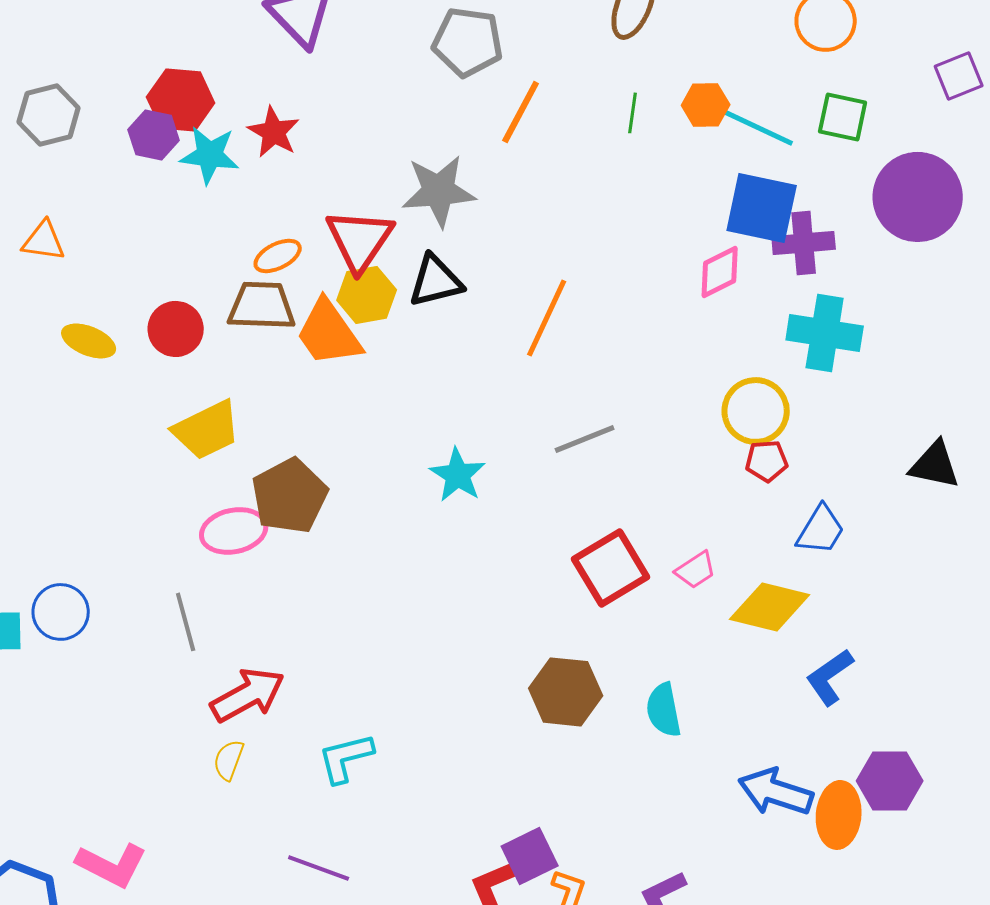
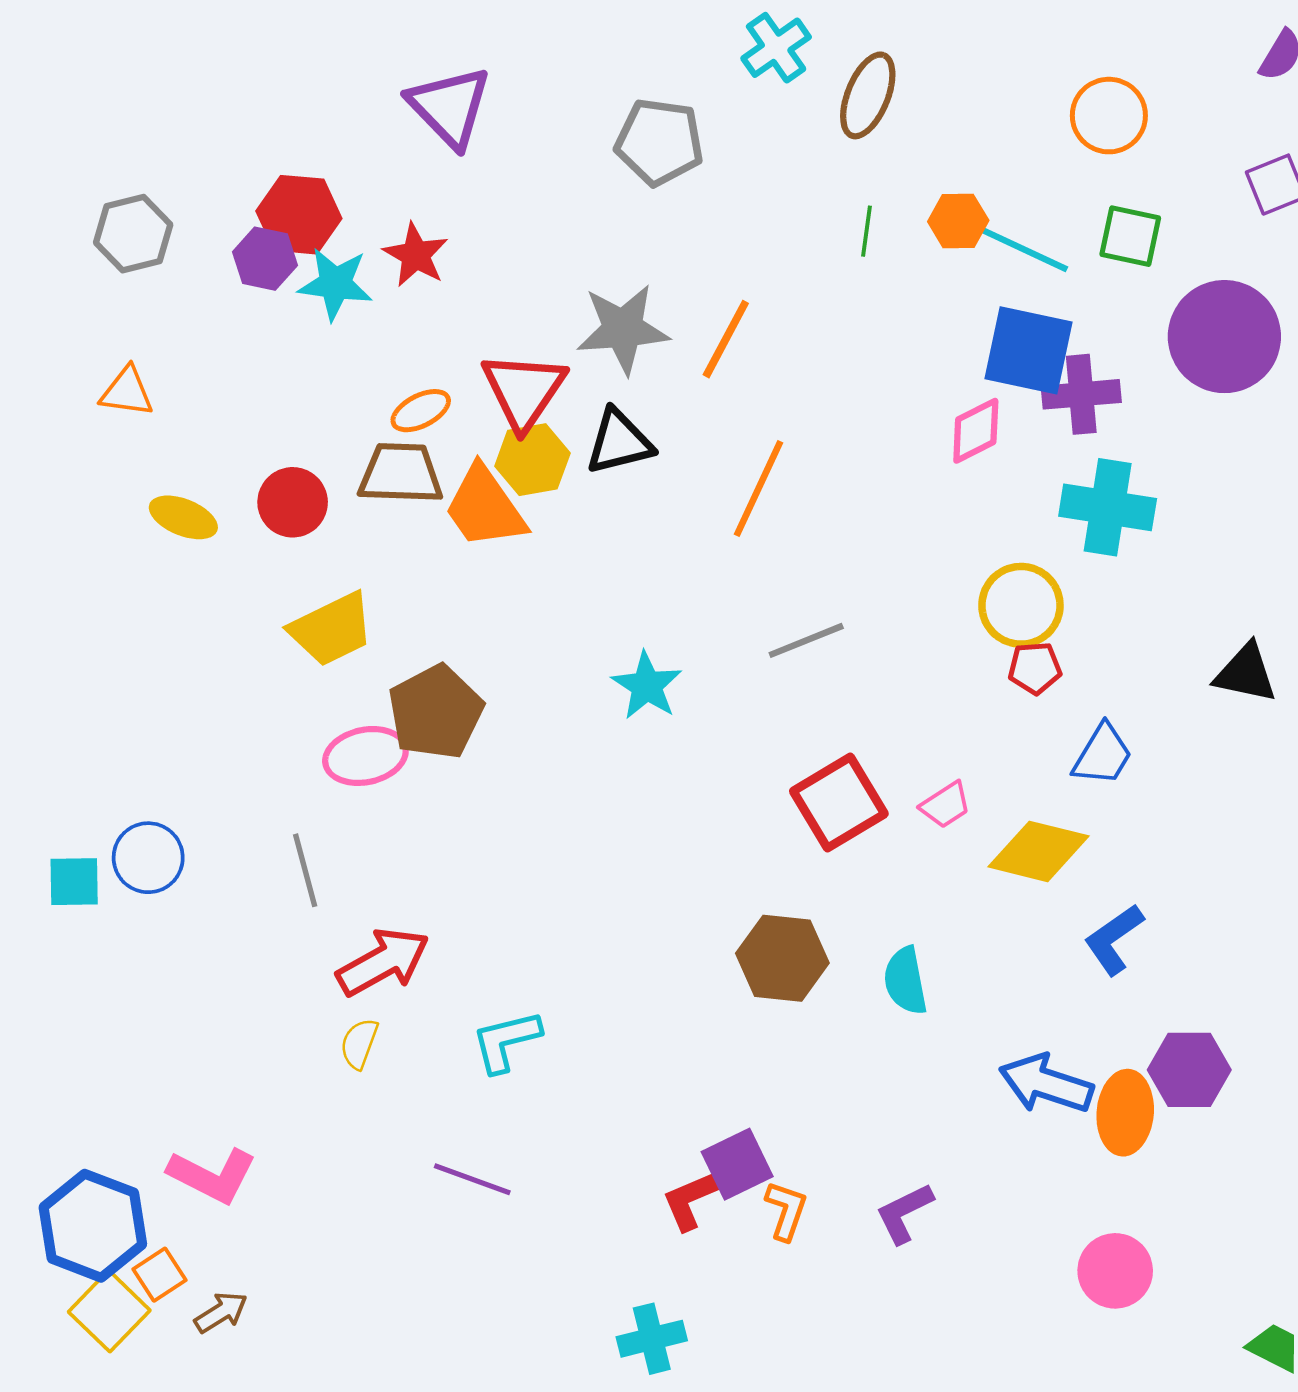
orange line: (521, 112) -> (726, 339), moved

